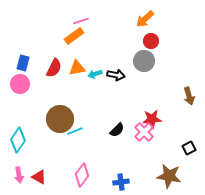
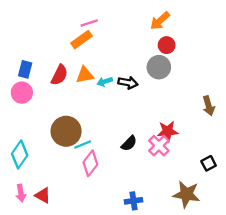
pink diamond: (82, 175) -> (90, 163), moved

